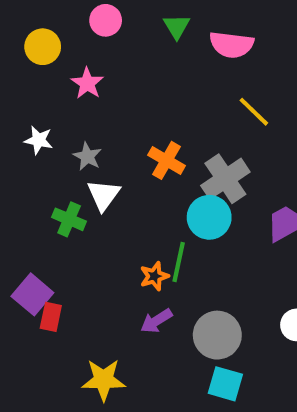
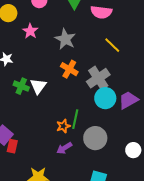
gray star: (87, 156) -> (65, 39), moved, size x1.5
cyan circle: (209, 217) -> (105, 98), moved
green cross: (69, 219) -> (21, 86), moved
gray circle: (217, 335) -> (95, 138), moved

